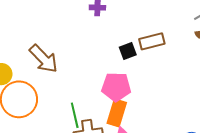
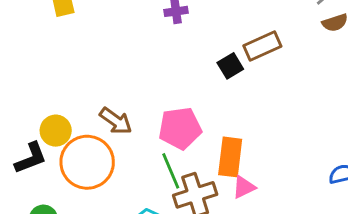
brown arrow: (44, 59) -> (116, 121), moved, size x0.7
pink pentagon: (116, 87) -> (180, 128), moved

